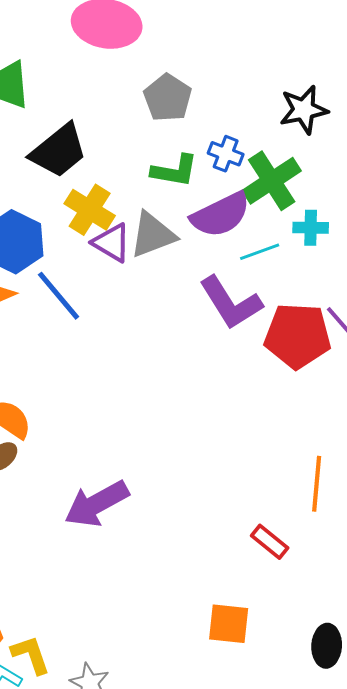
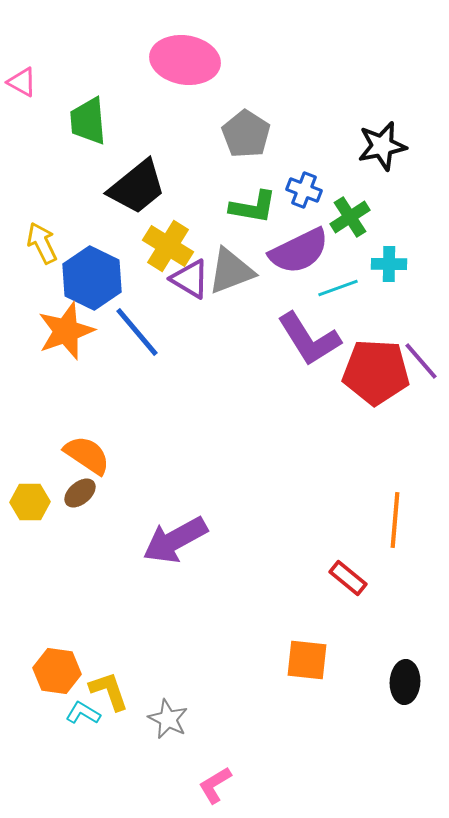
green cross: (272, 181) -> (350, 217), size x0.7

